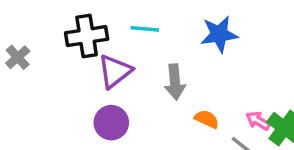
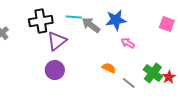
gray arrow: (175, 82) -> (91, 25), moved, turned 132
pink arrow: (258, 121) -> (128, 43), moved

